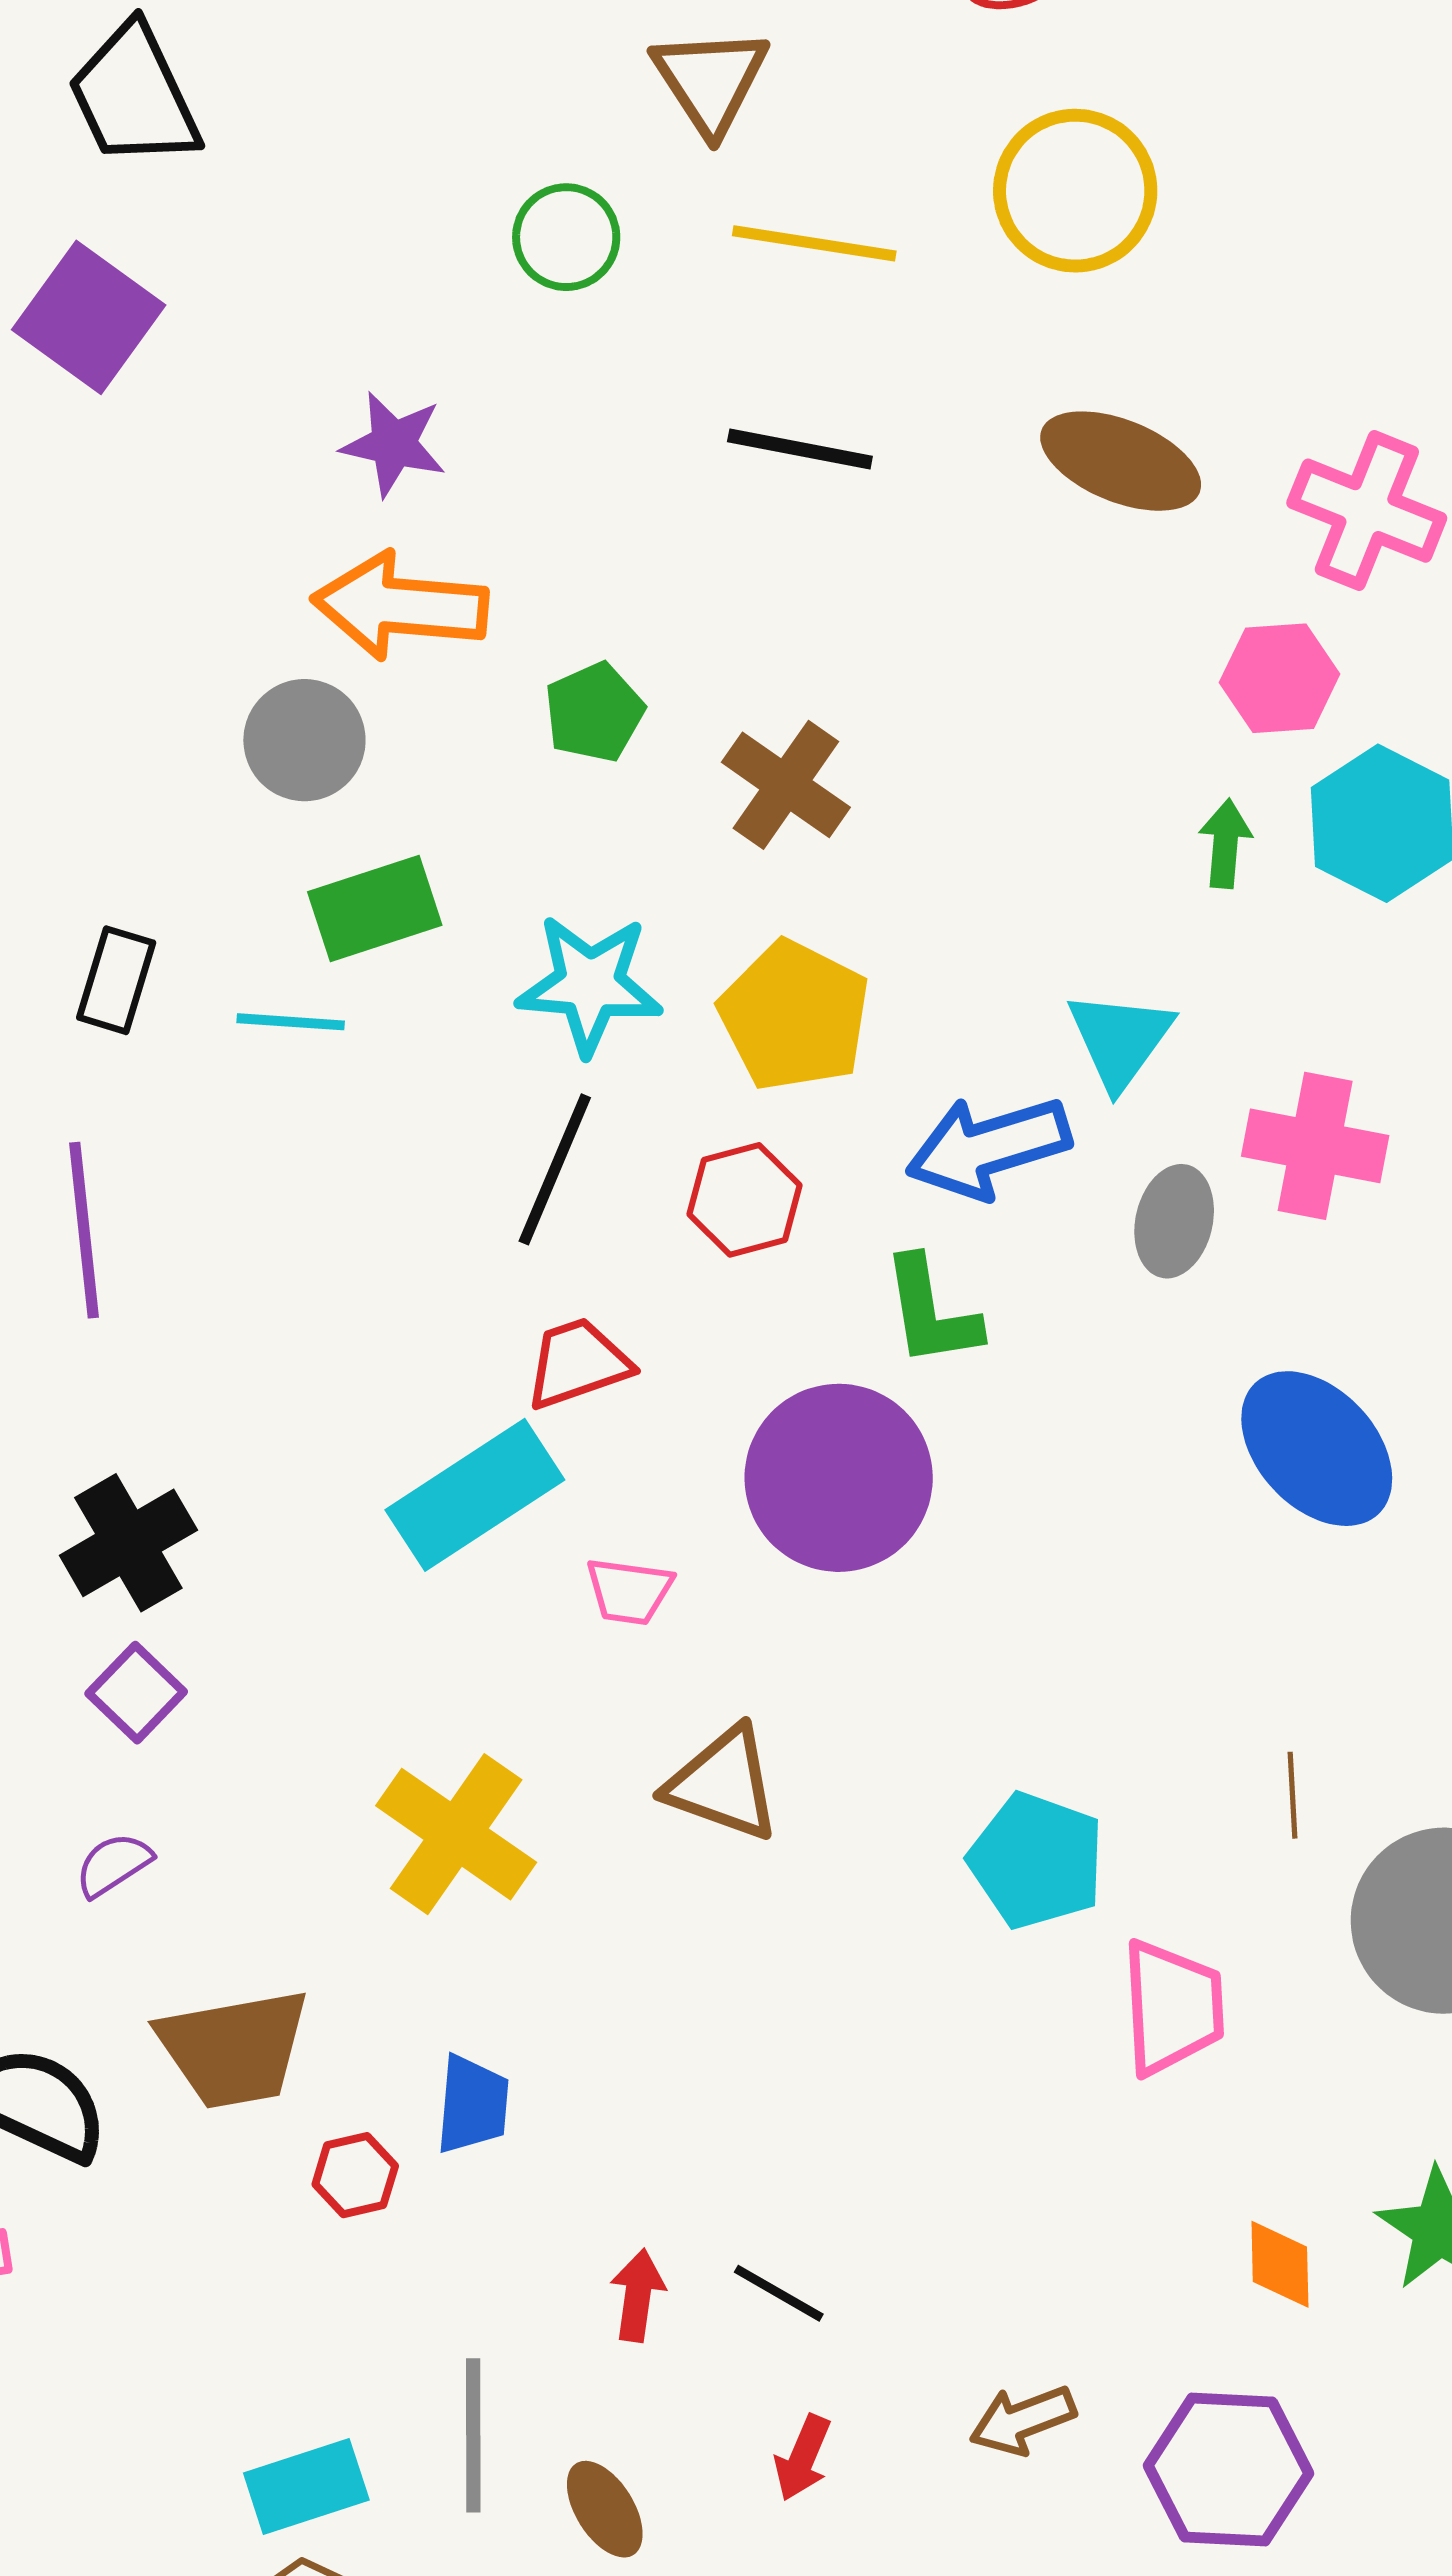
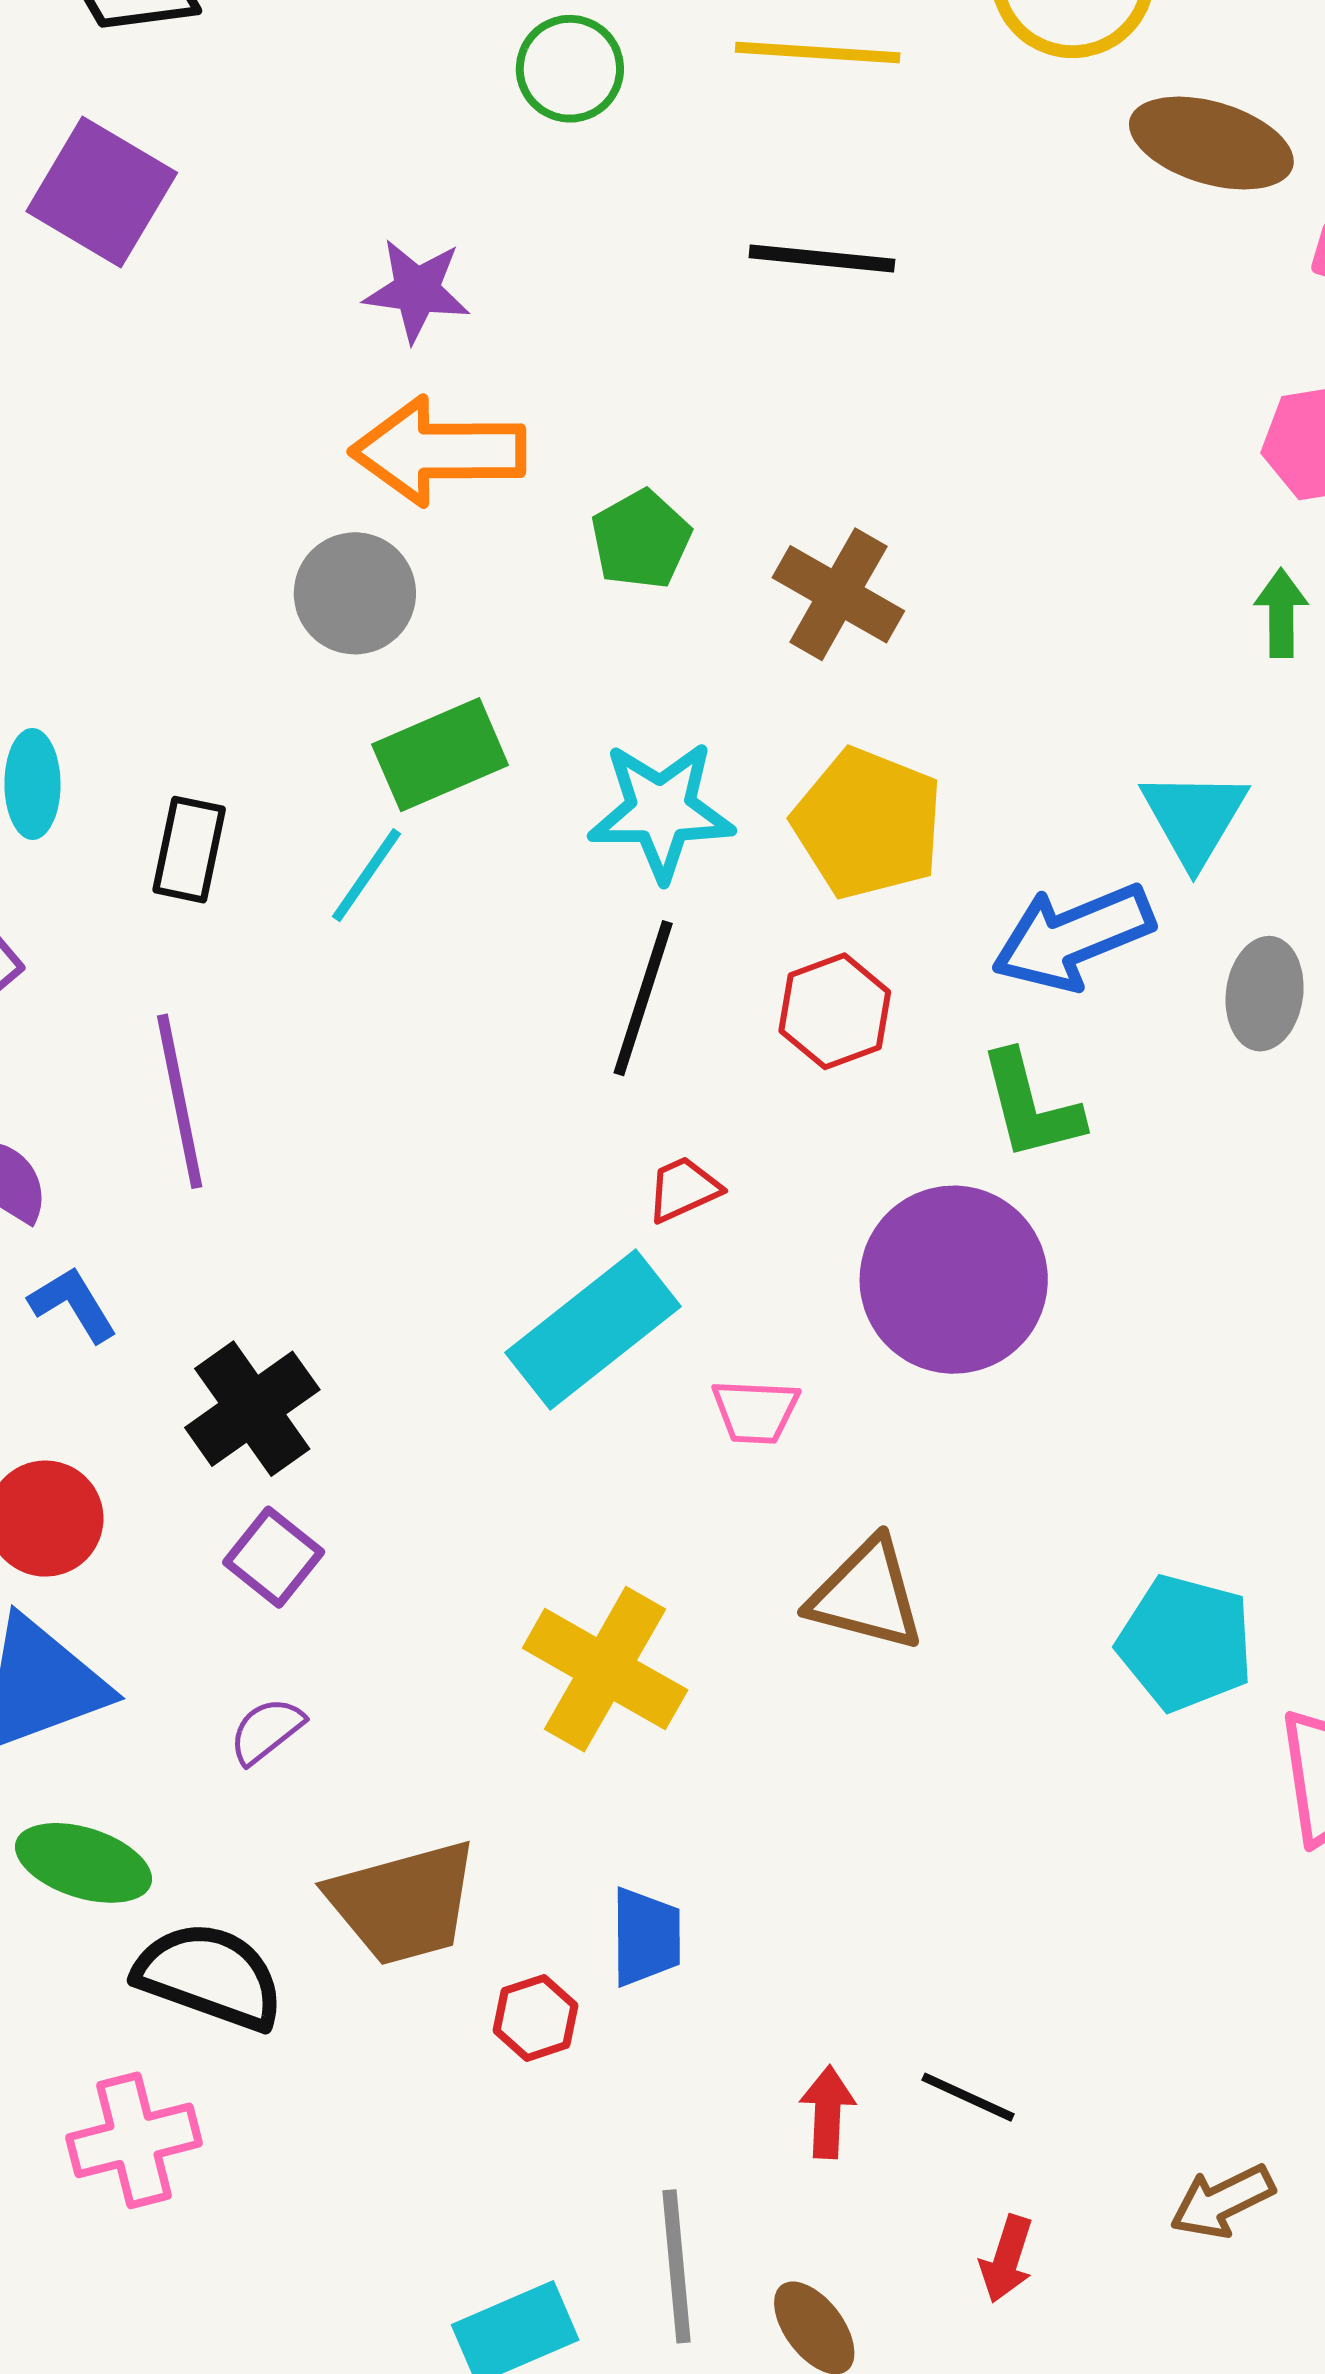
brown ellipse: (1121, 461) -> (1211, 143), moved
cyan line: (291, 1022) -> (367, 875), turned -54
red trapezoid: (578, 1363) -> (683, 1189), size x0.7

